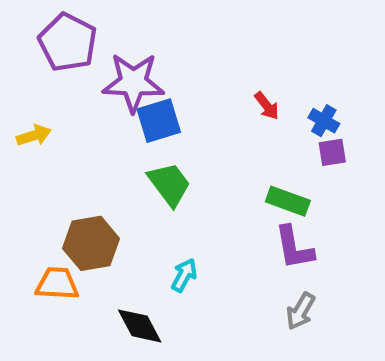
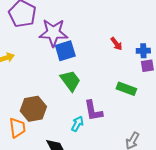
blue cross: (324, 121) -> (143, 51), turned -32
purple L-shape: (294, 248) -> (93, 111), moved
orange trapezoid: (57, 284) -> (17, 128), turned 80

